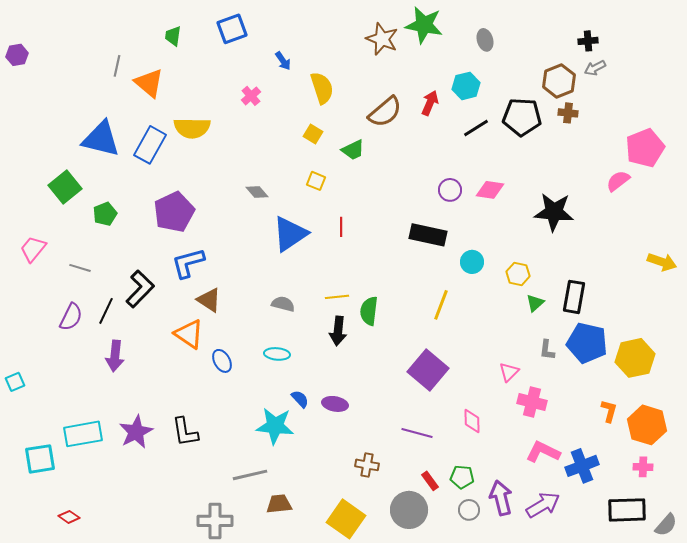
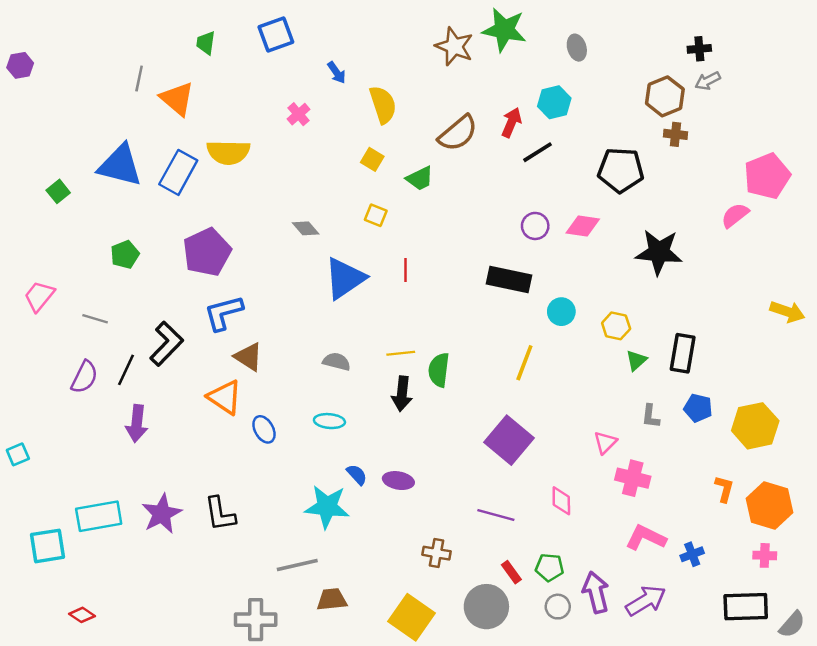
black pentagon: (522, 117) -> (621, 170), moved
black line: (476, 128) -> (538, 152), moved
green square: (65, 187) -> (58, 191), moved, size x0.6
blue pentagon: (587, 343) -> (698, 408), size x0.6
blue cross: (582, 466) -> (692, 554), size x0.6

